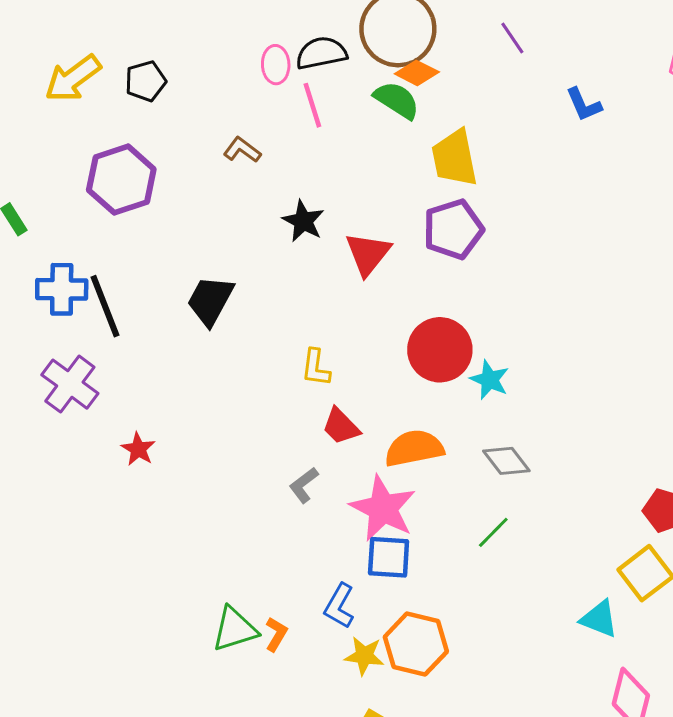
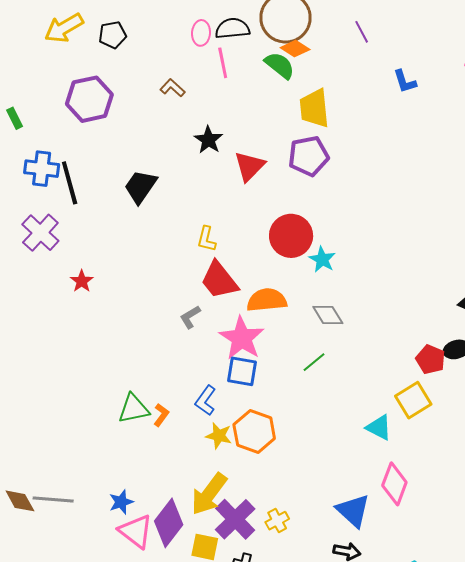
red trapezoid: (341, 426) -> (219, 280), size x1.5

